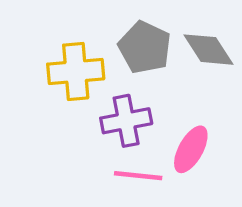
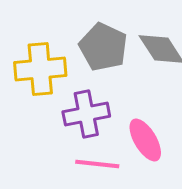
pink ellipse: (191, 149) -> (145, 140), turned -60

